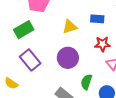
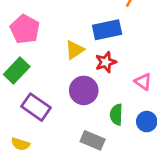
blue rectangle: (97, 19) -> (107, 30), size x1.5
red star: (102, 44) -> (106, 62), moved

